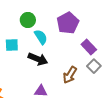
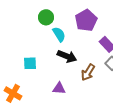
cyan square: (12, 45) -> (30, 63), moved
black arrow: (38, 59) -> (67, 56), moved

